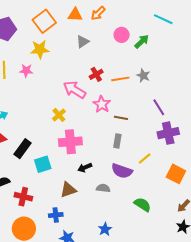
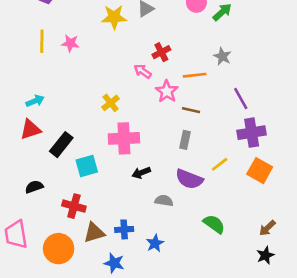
yellow star: (40, 49) -> (114, 17), moved
orange line: (120, 79) -> (195, 75), moved
pink arrow: (74, 90) -> (143, 71), moved, size x0.6
orange square: (176, 174) -> (260, 171), moved
brown triangle: (68, 190) -> (94, 233), moved
red cross: (23, 197) -> (74, 206), moved
blue cross: (56, 215) -> (124, 229), moved
blue star: (105, 229) -> (155, 243), moved

